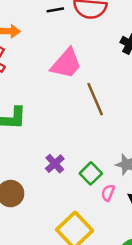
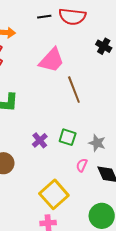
green square: (91, 173) -> (68, 137), moved, turned -30

